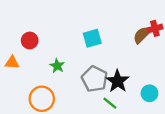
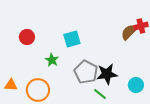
cyan square: (92, 38) -> (72, 39), moved
orange triangle: (12, 62) -> (11, 85), moved
black star: (118, 81) -> (107, 74), turned 30

